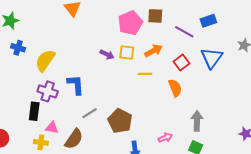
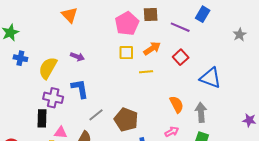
blue rectangle: (208, 21) -> (203, 14), turned -35
purple arrow: (107, 54) -> (77, 57), moved
blue triangle: (212, 58) -> (210, 78), moved, turned -40
orange semicircle: (175, 88) -> (177, 104), moved

